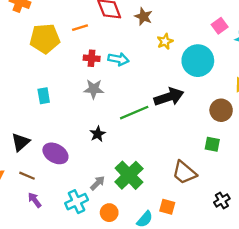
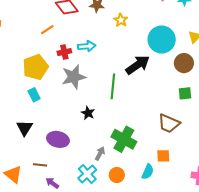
yellow pentagon: (45, 39) -> (35, 67), moved
cyan circle: (198, 61) -> (162, 39), moved
gray star: (94, 89) -> (74, 77), size x1.4
green line: (134, 113) -> (113, 86), turned -45
black triangle: (21, 142) -> (25, 128), moved

